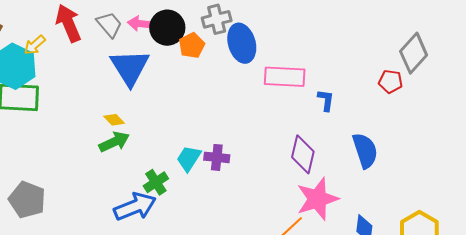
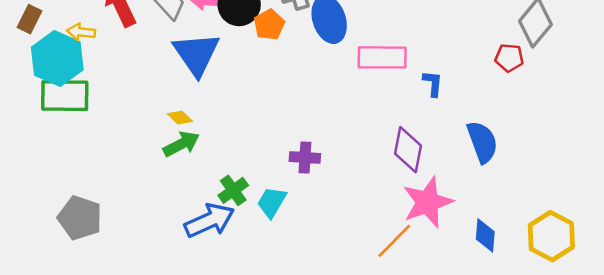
yellow arrow: (35, 45) -> (81, 32), turned 50
cyan trapezoid: (189, 158) -> (272, 202), moved

